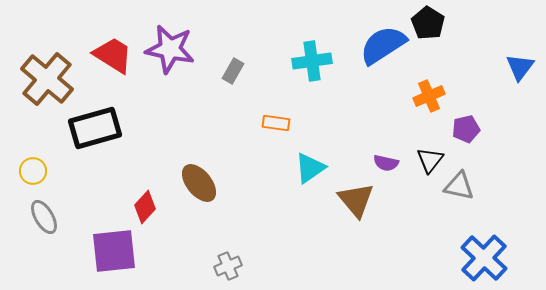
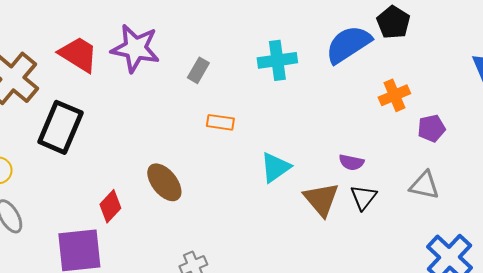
orange rectangle: (276, 123) -> (220, 122), moved
black rectangle: (95, 128) -> (60, 127), turned -51
black triangle: (430, 160) -> (363, 197), moved

